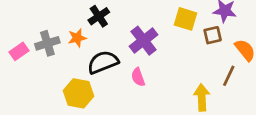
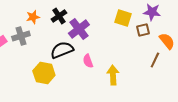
orange star: (77, 38) -> (33, 17), moved
purple cross: (144, 41) -> (79, 29), moved
yellow arrow: (202, 97) -> (113, 75), moved

